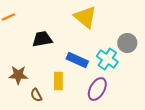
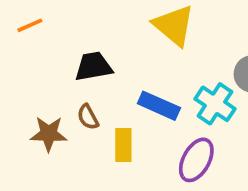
brown semicircle: (36, 95) -> (88, 117), moved

